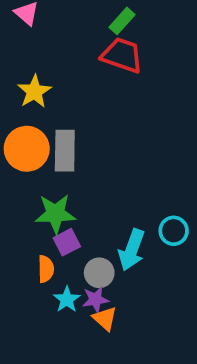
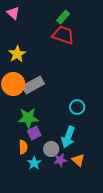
gray rectangle: (65, 151) -> (33, 85), turned 60
cyan circle: (174, 231) -> (77, 107), moved
purple star: (95, 299) -> (60, 160), moved
orange triangle: (105, 319) -> (78, 160), moved

